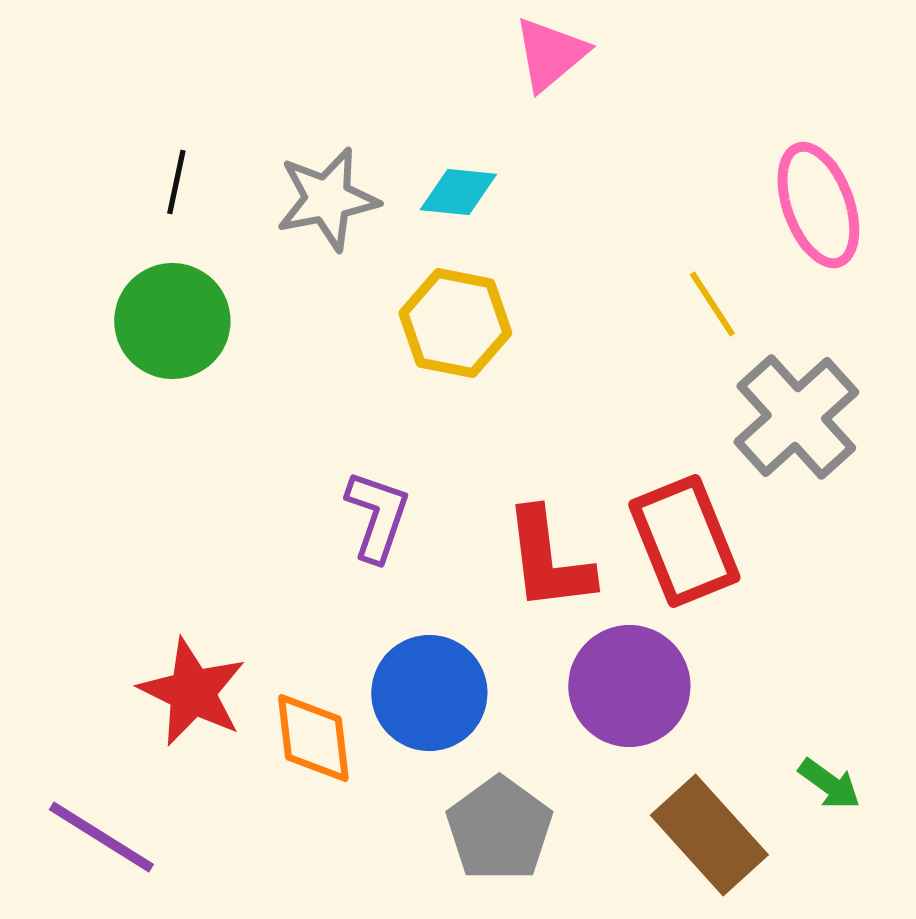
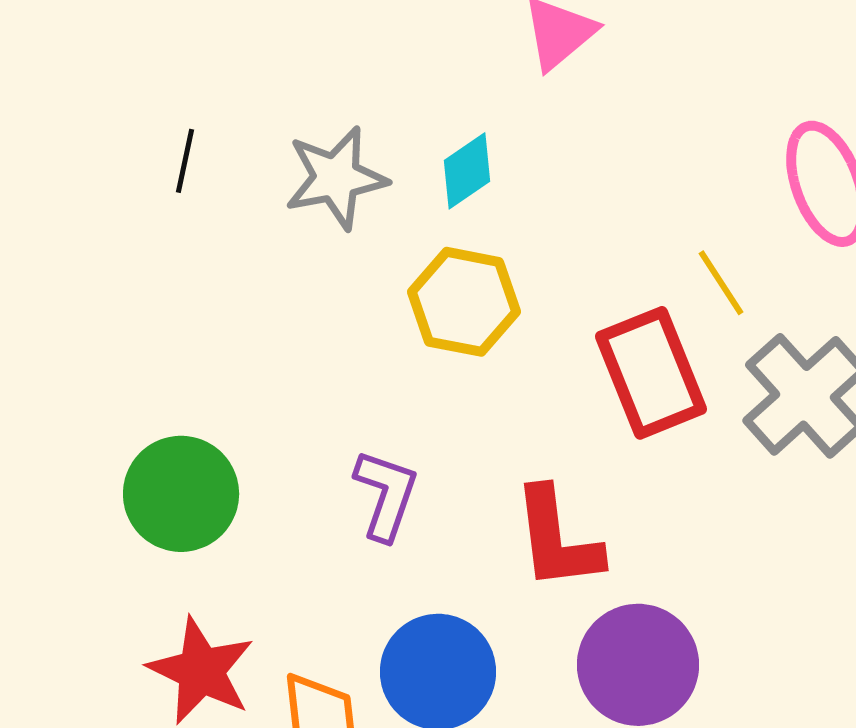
cyan diamond: (458, 192) -> (467, 171), turned -40
green circle: (172, 321) -> (181, 494), moved
red rectangle: (684, 541) -> (651, 373), moved

